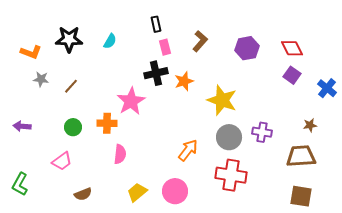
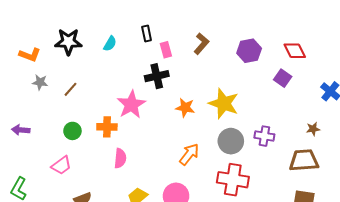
black rectangle: (156, 24) -> (147, 33), moved
purple square: (292, 75) -> (283, 78), moved
orange star: (184, 81) -> (185, 108), moved, turned 30

